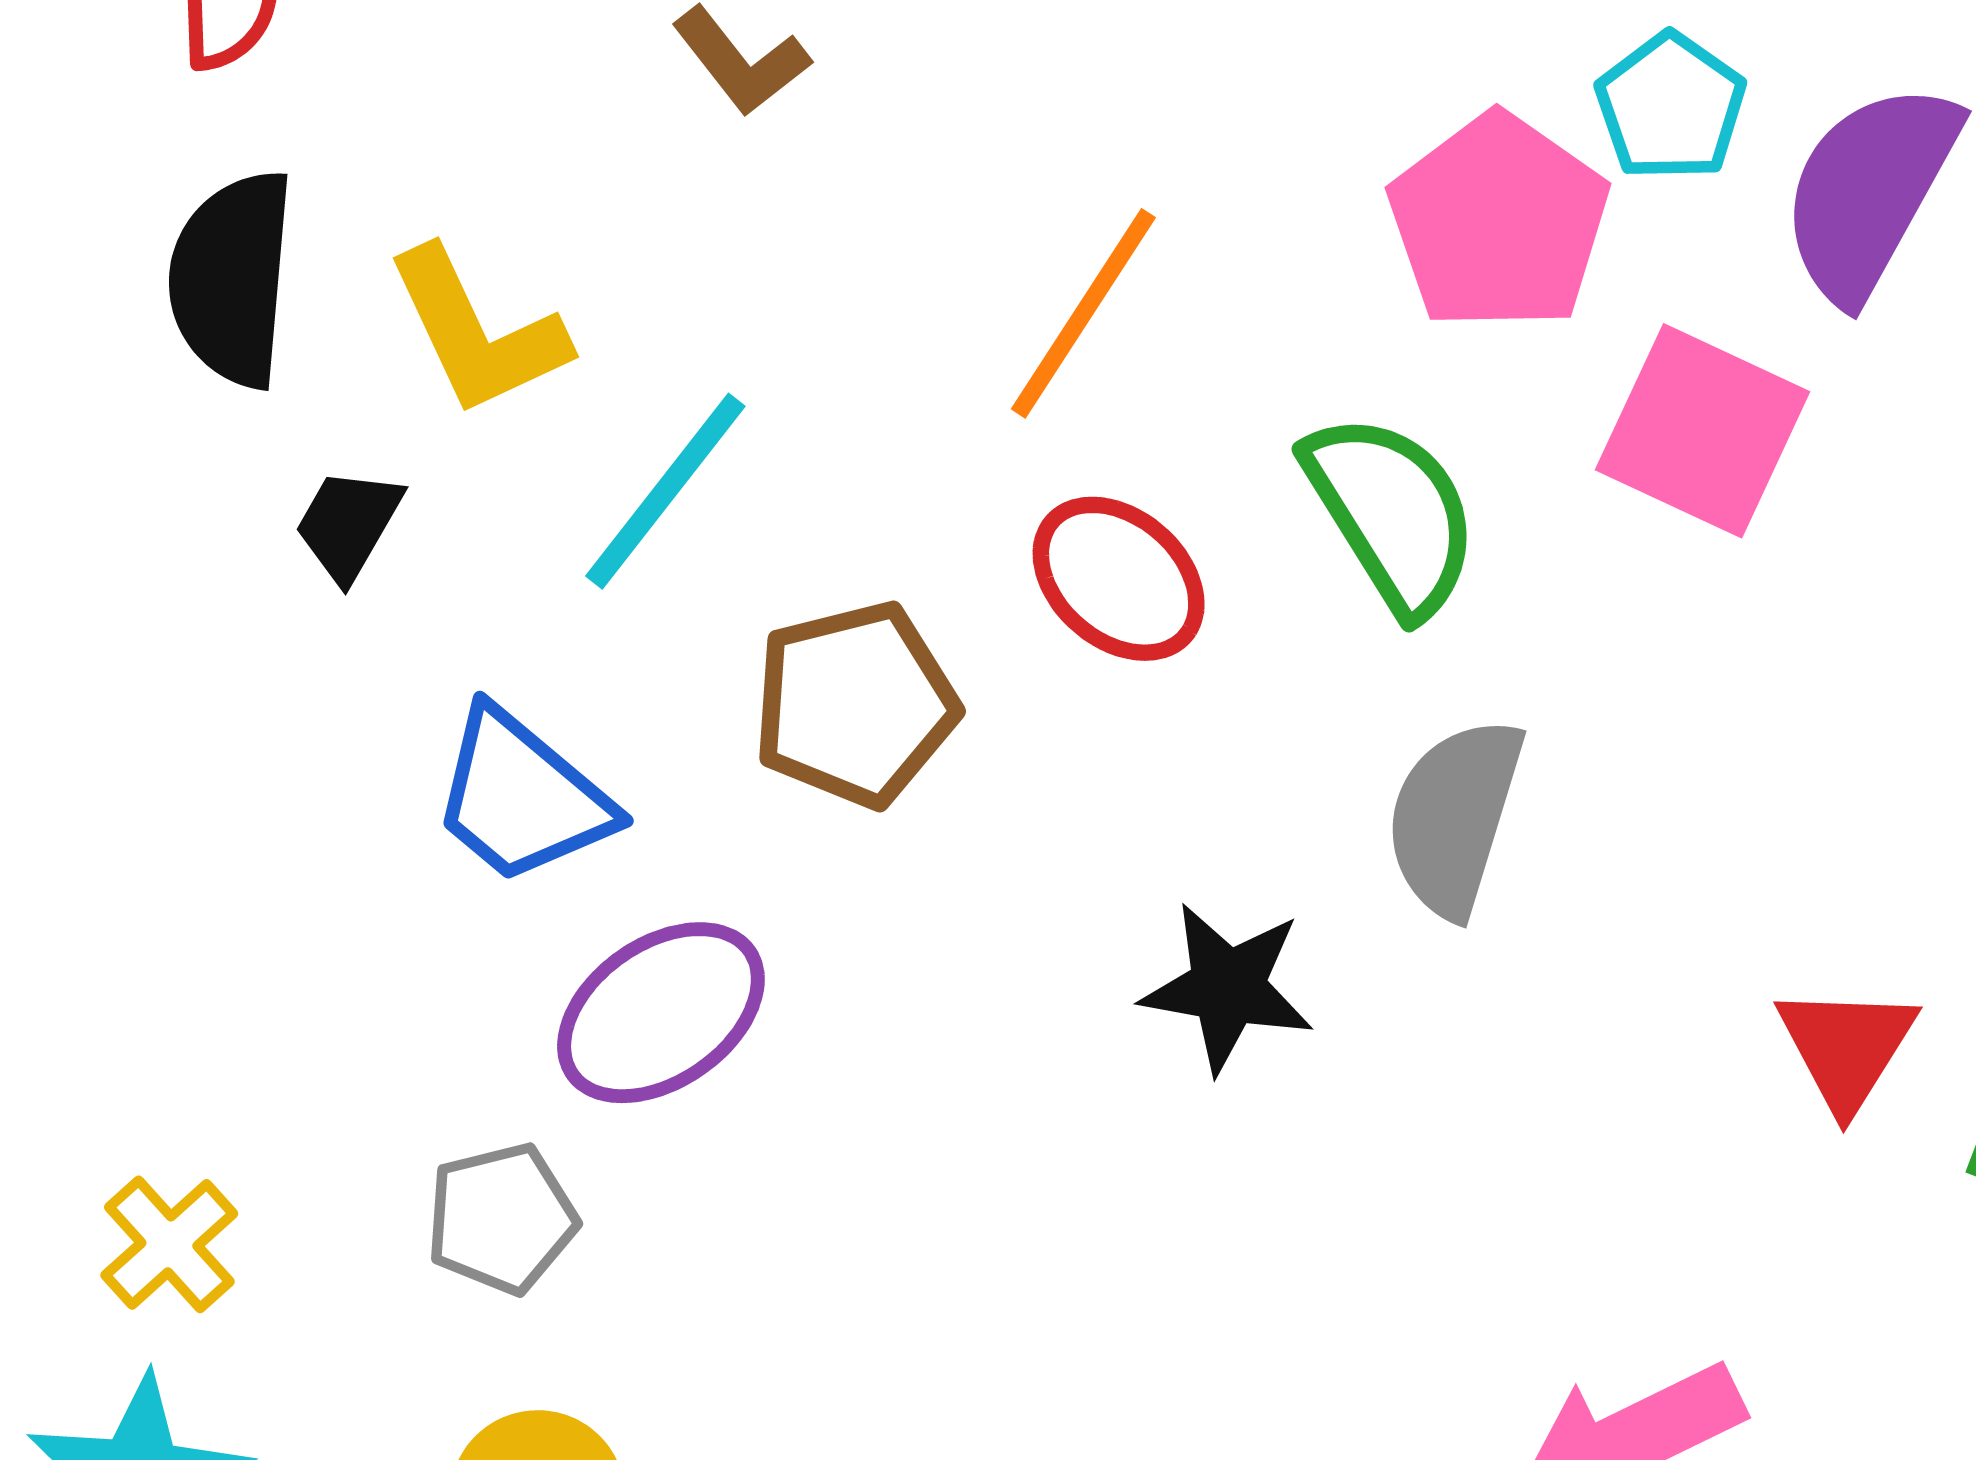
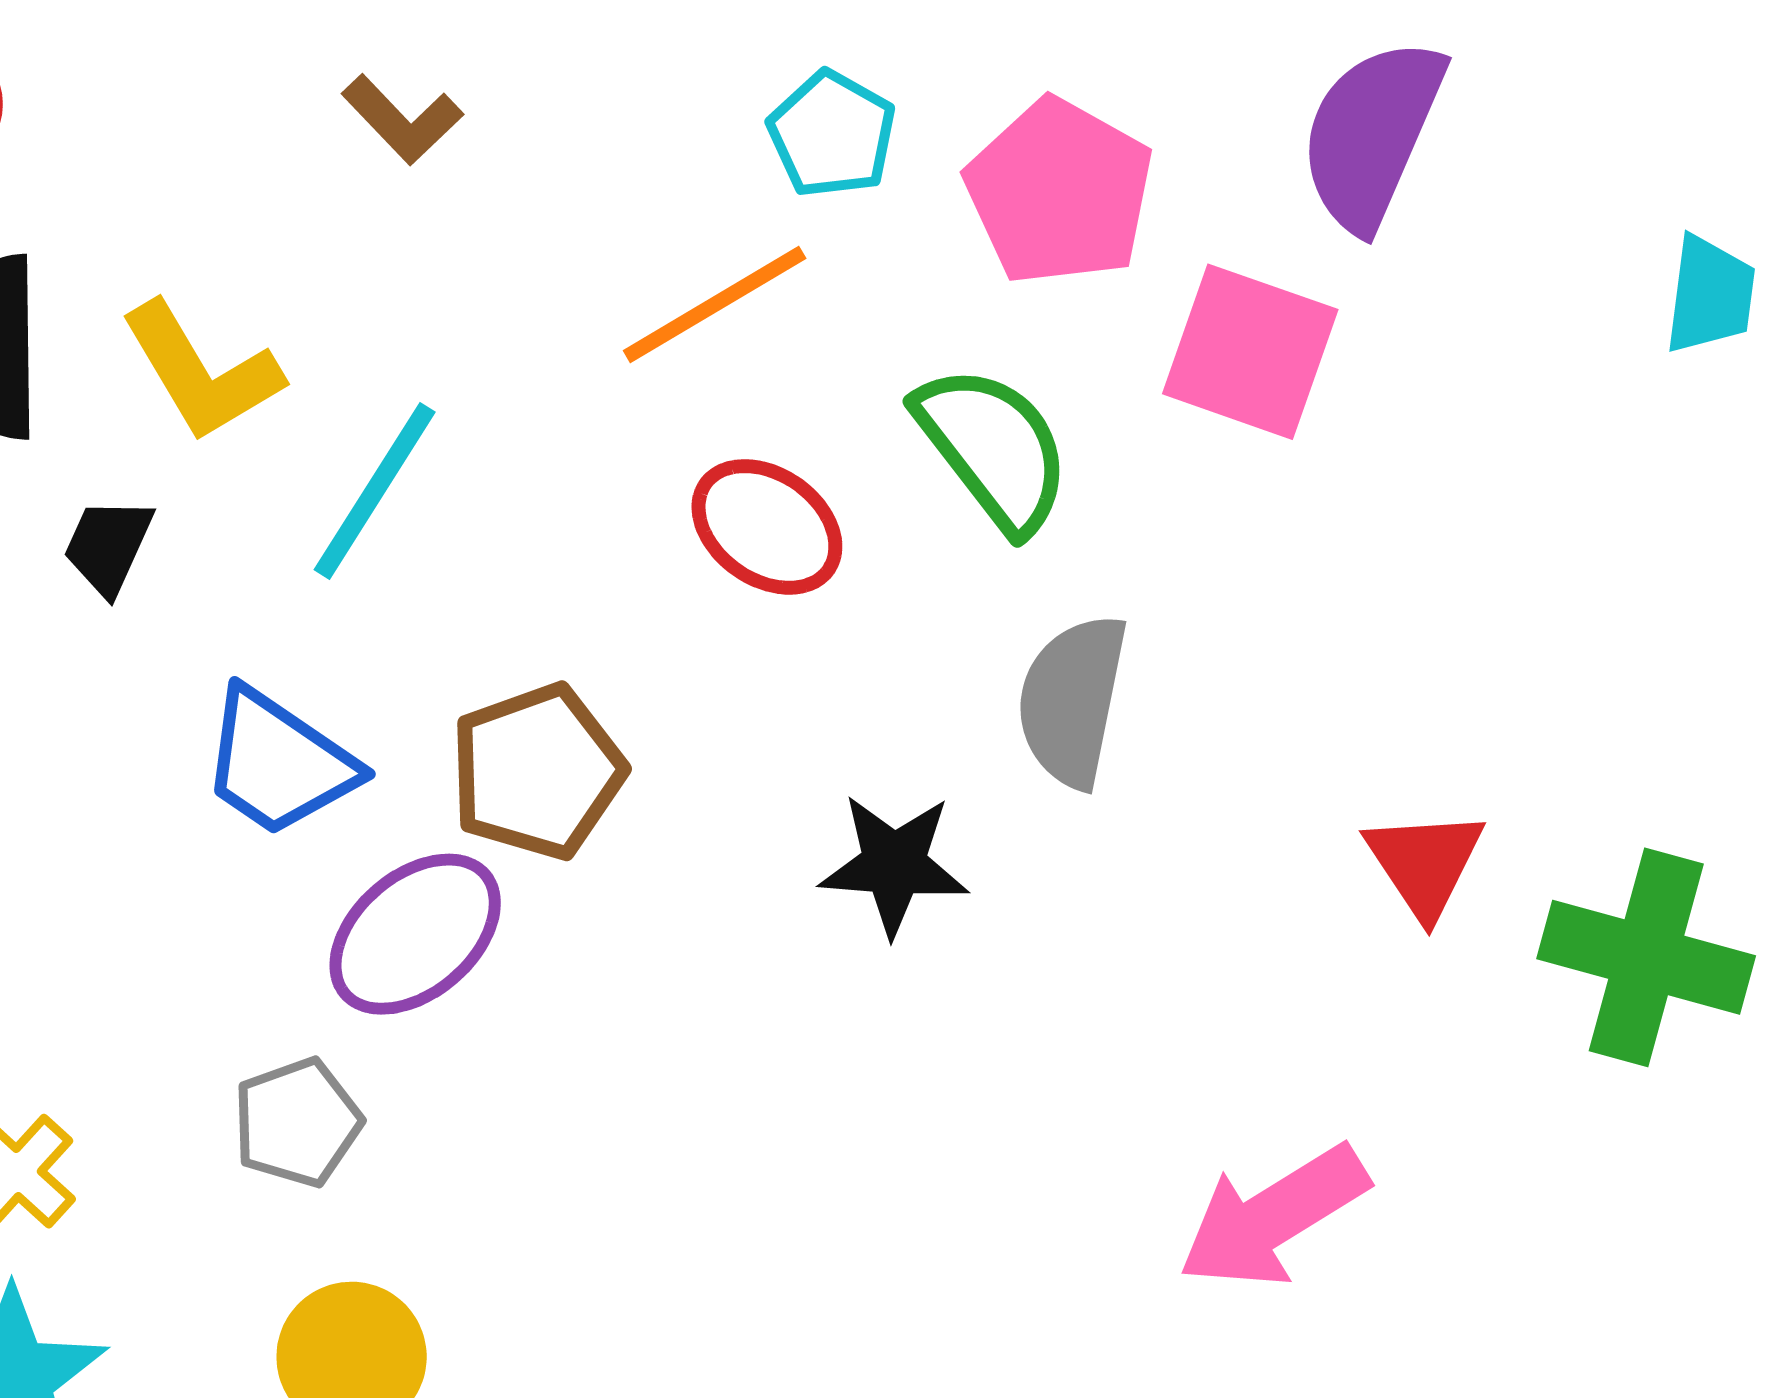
cyan pentagon: (1671, 107) -> (832, 134), moved
orange line: (1083, 313) -> (715, 304), turned 32
brown pentagon: (855, 704) -> (537, 772), moved

